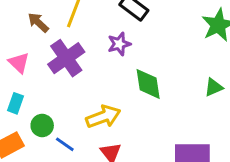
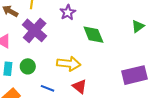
yellow arrow: (103, 117) -> (69, 64), turned 40
green circle: (42, 125) -> (28, 66), moved

